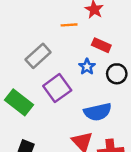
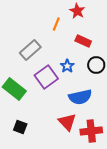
orange line: (69, 25) -> (56, 24), turned -64
blue star: (87, 67) -> (67, 66), moved

